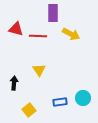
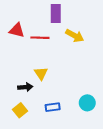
black arrow: (14, 83) -> (25, 87), moved, turned 80
blue rectangle: (60, 102) -> (53, 107), moved
yellow square: (29, 110) -> (20, 110), moved

